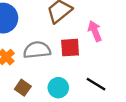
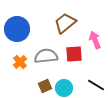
brown square: (23, 88) -> (45, 86), moved, turned 32

